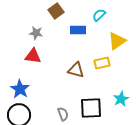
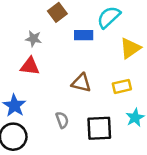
cyan semicircle: (99, 15) -> (109, 17), size x1.5
yellow rectangle: (102, 63) -> (122, 86), moved
gray semicircle: (63, 114) -> (62, 120), moved

